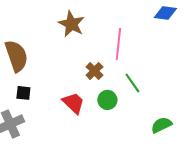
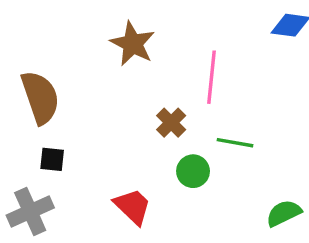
green line: (132, 83) -> (235, 143), turned -45
red trapezoid: (73, 103) -> (133, 206), moved

